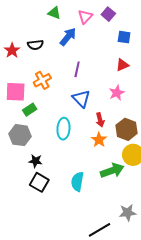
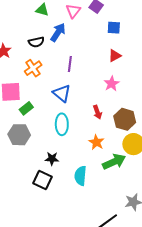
black semicircle: (35, 45) -> (36, 42), moved
orange cross: (42, 80) -> (33, 68), moved
blue triangle: (81, 99) -> (62, 93), moved
orange star: (99, 140) -> (96, 142), moved
black star: (36, 161) -> (52, 159), moved

